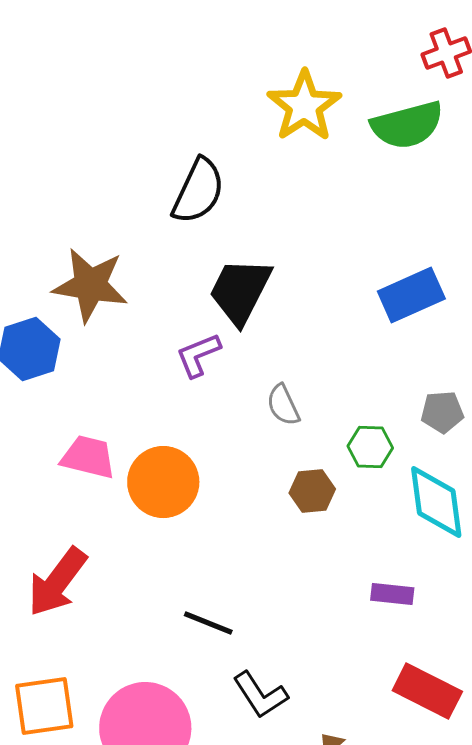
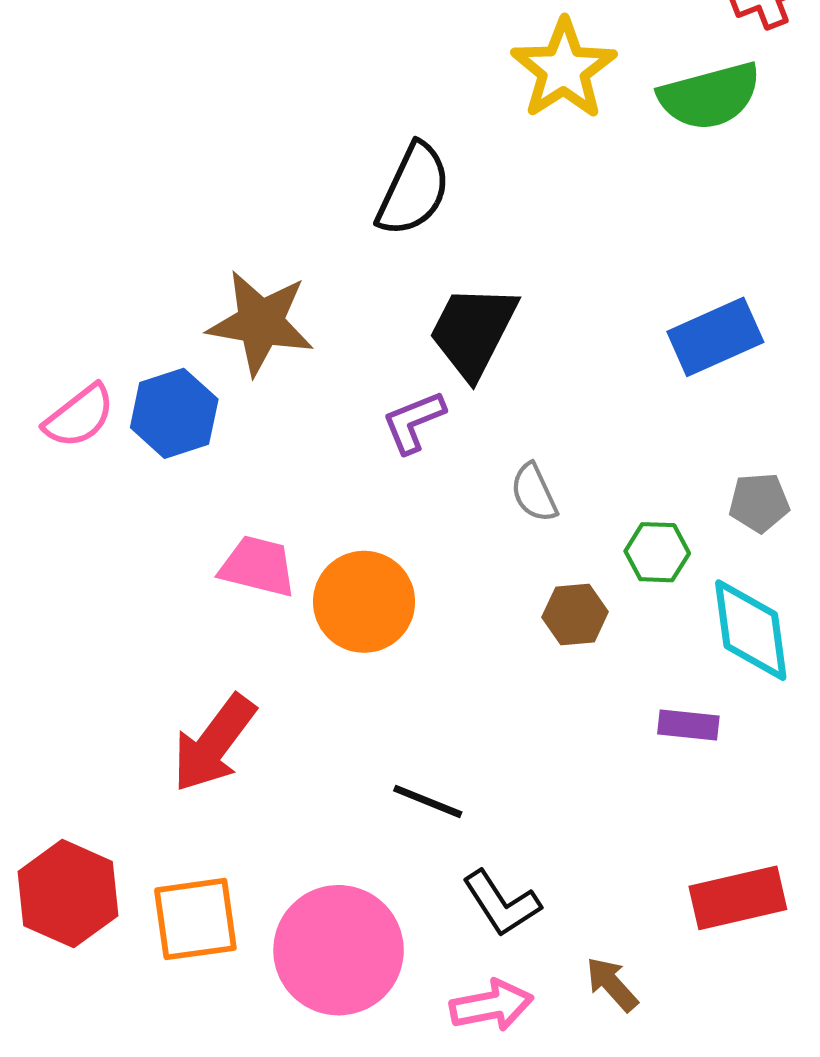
purple rectangle: (392, 594) -> (688, 725), moved
red rectangle: (427, 691) -> (738, 898), turned -40

